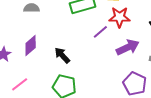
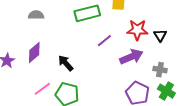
red star: (120, 17) -> (137, 30), moved
pink line: (20, 84) -> (42, 89), moved

